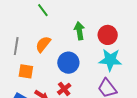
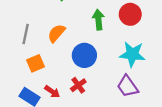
red circle: (108, 35) -> (130, 14), moved
orange square: (26, 71) -> (35, 63), turned -35

